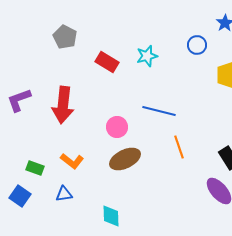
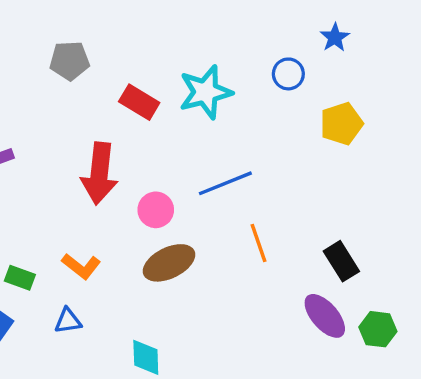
gray pentagon: (65, 37) -> (70, 61), turned -30
cyan star: (147, 56) -> (205, 92), size x1.5
red arrow: (63, 105) -> (99, 173), moved
blue line: (159, 111) -> (225, 183), turned -36

